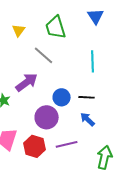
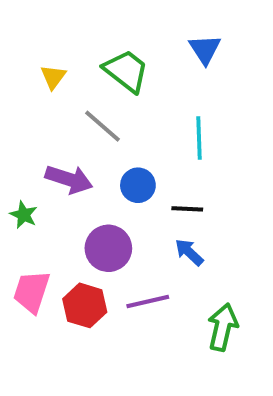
green trapezoid: (56, 27) -> (126, 71), turned 145
purple arrow: (27, 82) -> (69, 179), turned 55
blue circle: (62, 97) -> (138, 185), moved

